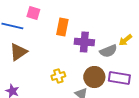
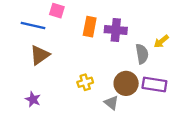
purple cross: (84, 42) -> (116, 30), moved
gray semicircle: (108, 51) -> (142, 54), turned -78

